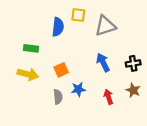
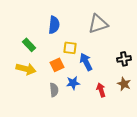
yellow square: (78, 15) -> (70, 48), moved
green rectangle: (31, 48) -> (29, 45), turned 40
blue arrow: (103, 62) -> (86, 62), moved

